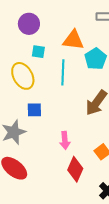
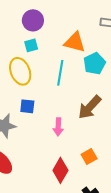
cyan square: (38, 52) -> (31, 45), moved, turned -32
pink arrow: (65, 140) -> (58, 127), moved

